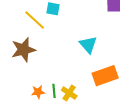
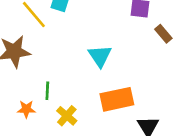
green line: (54, 91) -> (47, 91), moved

